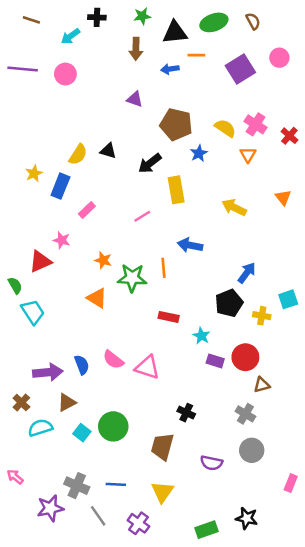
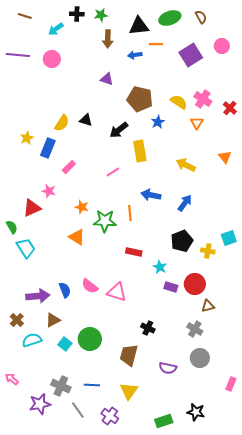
green star: (142, 16) -> (101, 15), moved
blue arrow: (247, 273) -> (185, 203), moved

